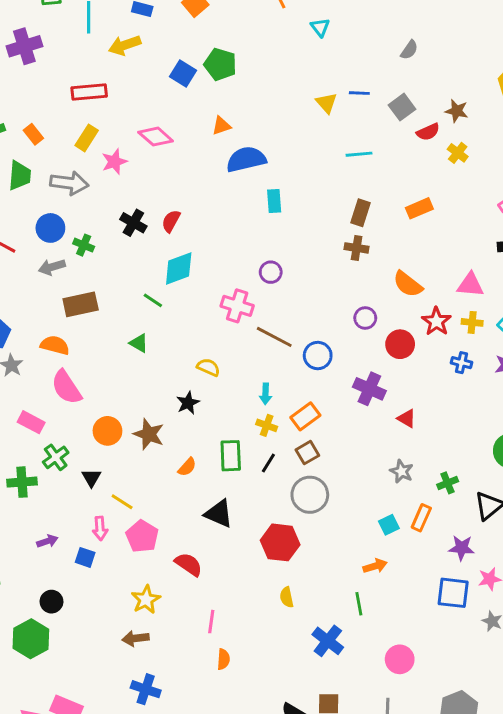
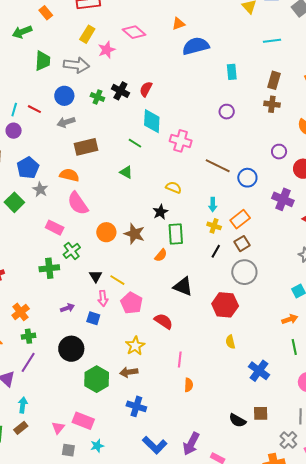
orange rectangle: (33, 134) -> (46, 13), moved
cyan rectangle: (274, 201) -> (232, 72), moved
green cross: (84, 245) -> (97, 97), moved
cyan diamond: (179, 269) -> (152, 121), turned -65
purple circle: (271, 272) -> (227, 112), moved
pink cross: (237, 306) -> (181, 141), moved
green rectangle: (231, 456) -> (176, 234), moved
black triangle: (91, 478) -> (96, 276), moved
black circle: (52, 602) -> (71, 349), size x1.6
green line: (359, 604) -> (294, 347), moved
green hexagon: (31, 639) -> (97, 379), moved

